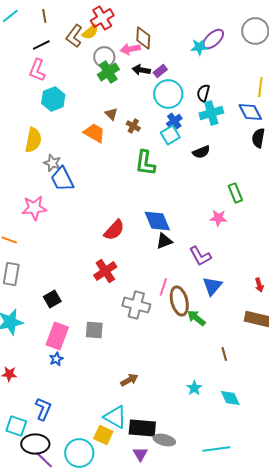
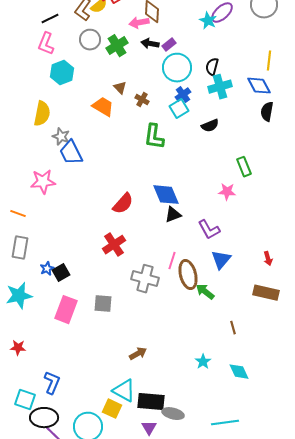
cyan star: (199, 47) -> (208, 21), turned 30
gray circle: (104, 57) -> (90, 40), moved
blue star: (56, 359) -> (47, 269), moved

